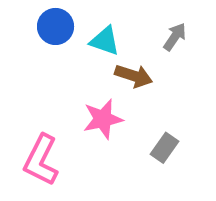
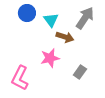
gray arrow: (175, 37) -> (85, 18), size x1.6
cyan triangle: (105, 41) -> (51, 20), turned 35

